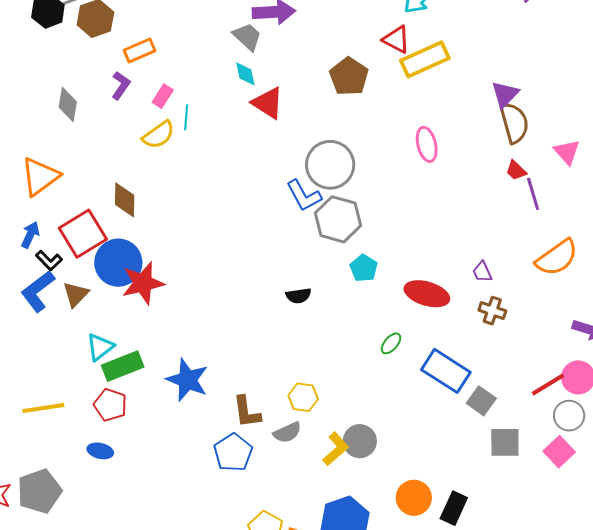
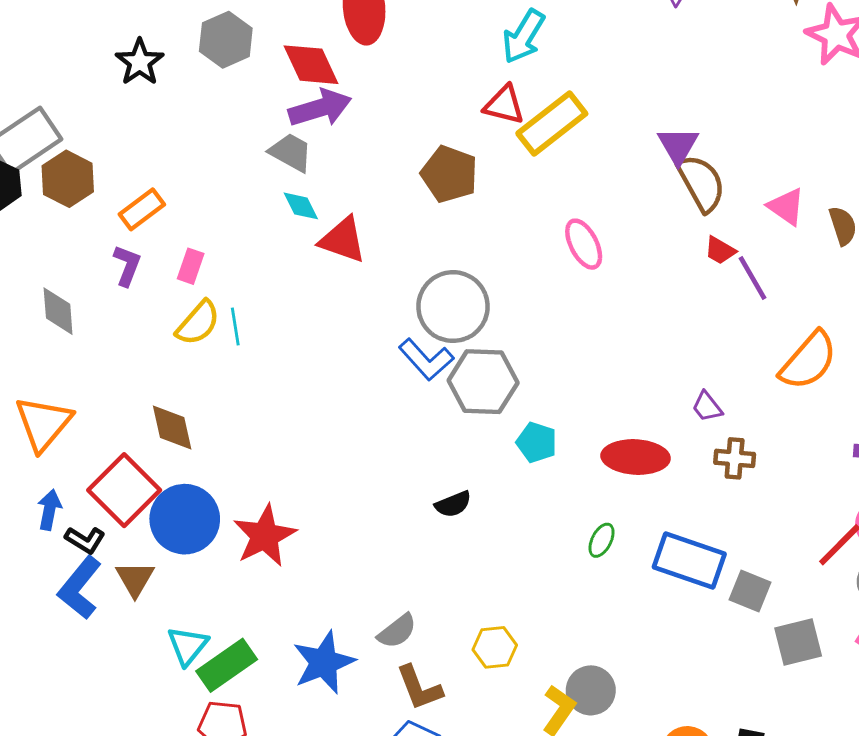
cyan line: (186, 117) -> (235, 326), moved
red star: (143, 283) -> (265, 536), moved
blue star: (187, 380) -> (324, 662), turned -30
gray semicircle: (287, 432) -> (397, 631), moved

